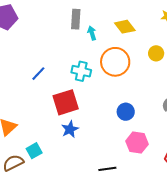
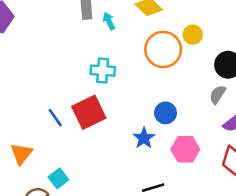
orange circle: (115, 62) -> (163, 49), moved
blue line: (38, 74) -> (55, 118), moved, turned -70
blue star: (70, 129) -> (144, 138), moved

